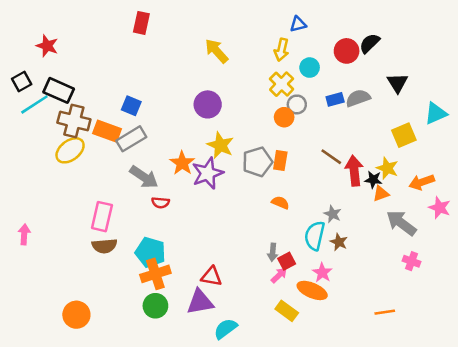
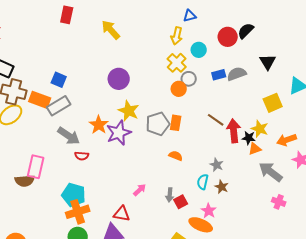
yellow arrow: (217, 51) -> (111, 30), moved
cyan semicircle: (315, 236) -> (203, 182), size x0.7
brown semicircle: (104, 246) -> (25, 181), moved
pink arrow: (279, 275) -> (140, 190), moved

